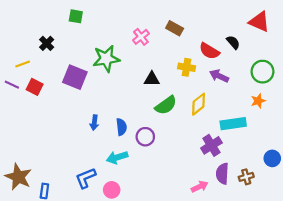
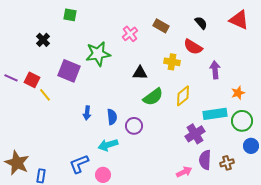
black semicircle: (233, 42) -> (201, 23), moved
yellow line: (23, 64) -> (45, 95), moved, turned 72
green circle: (262, 72) -> (242, 121), moved
purple arrow: (219, 76) -> (215, 70), moved, turned 60

